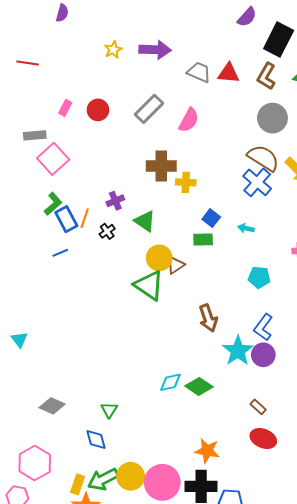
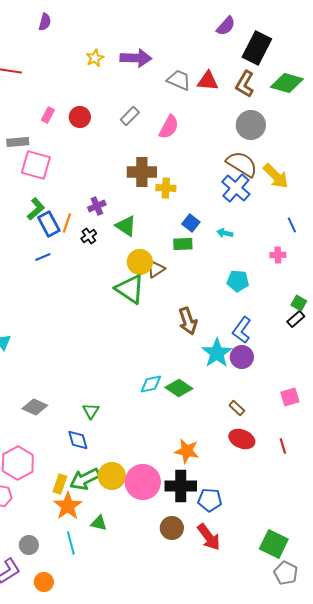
gray rectangle: (149, 109) -> (130, 116), size x0.7
pink square: (53, 159) -> (36, 165), turned -32

